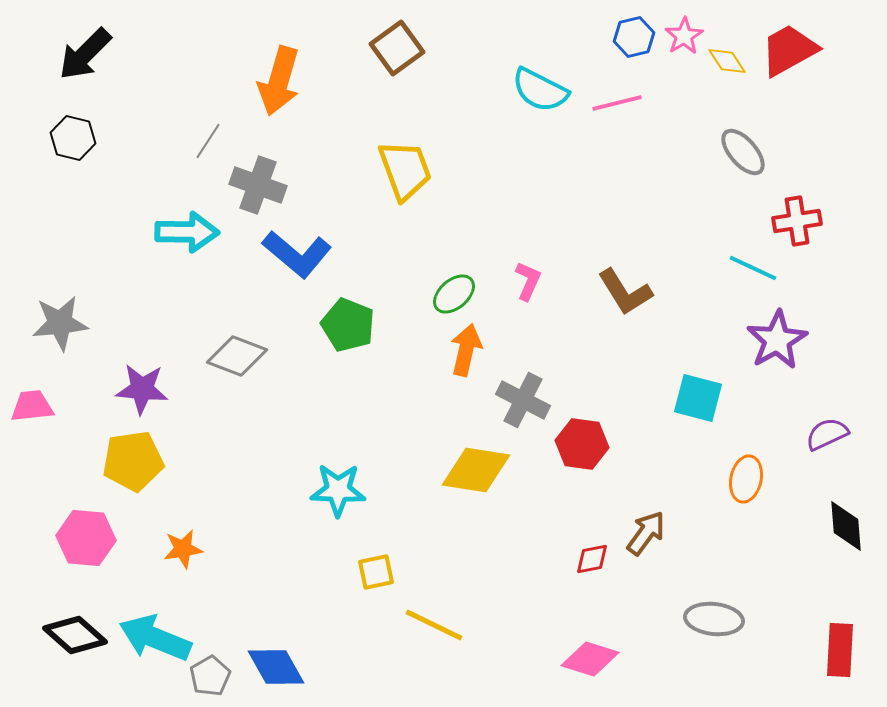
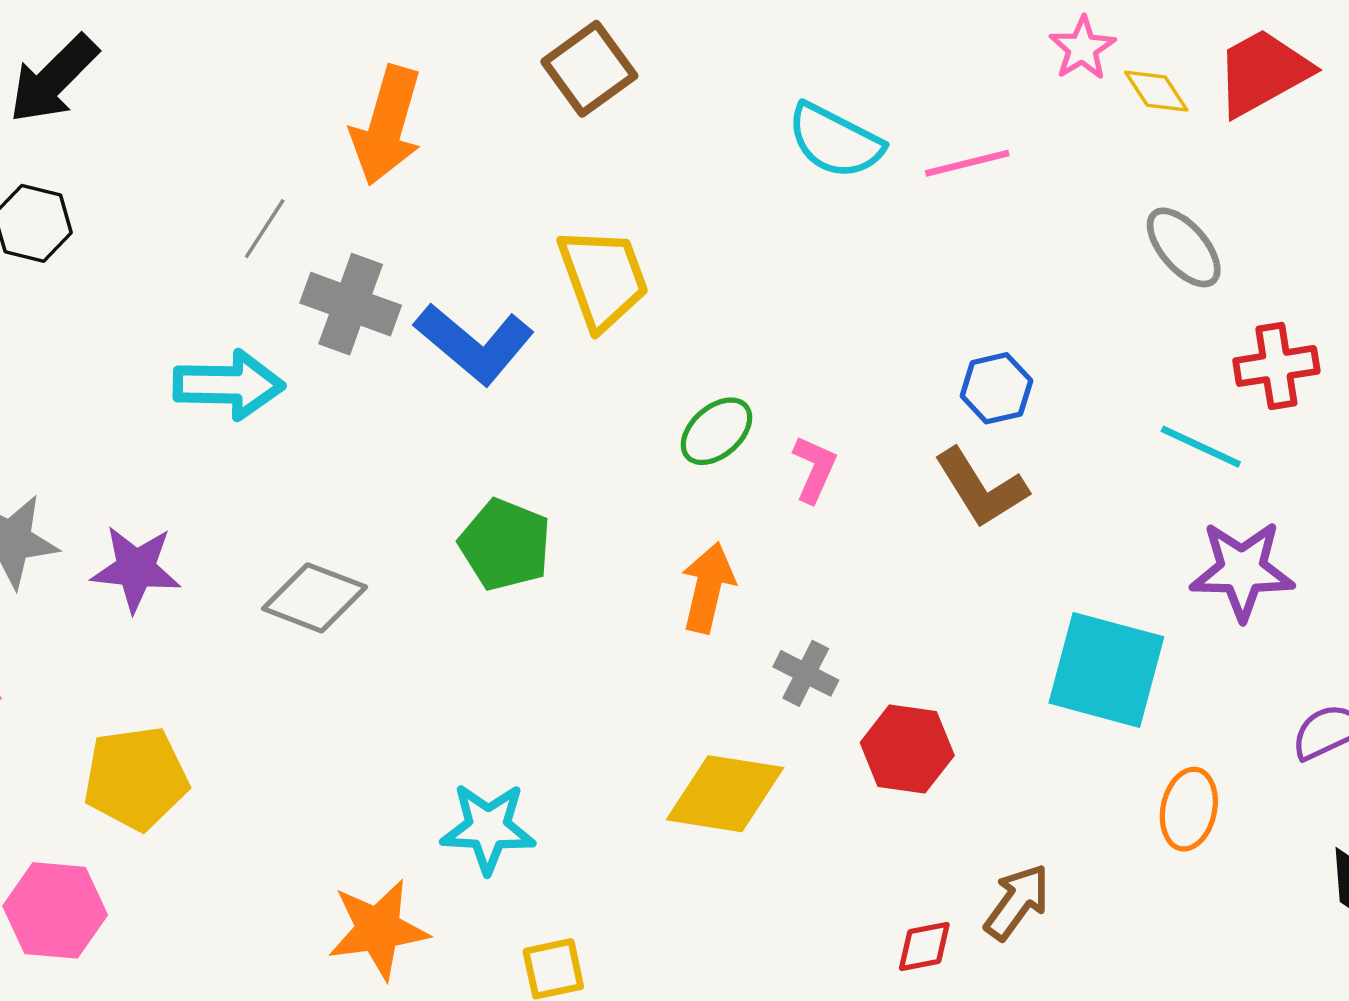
blue hexagon: (634, 37) -> (996, 388), moved
blue L-shape: (297, 254) -> (474, 344), moved
green ellipse: (454, 294) -> (716, 431), moved
purple star: (777, 340) -> (1242, 570), turned 30
purple star: (142, 389) -> (136, 569), moved
cyan square: (698, 398) -> (1106, 670), size x1.4
gray cross: (523, 400) -> (806, 673), size x0.7
orange star: (183, 549) -> (378, 929), moved, size x1.5

